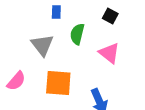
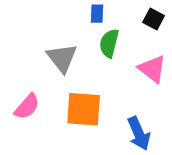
blue rectangle: (56, 12) -> (97, 14), moved

